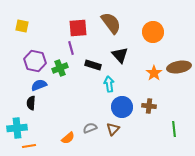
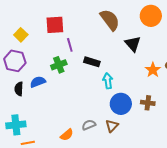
yellow square: (22, 26) -> (21, 35), moved, turned 32
red square: (78, 28) -> (55, 25), moved
orange circle: (153, 32) -> (151, 16), moved
black triangle: (120, 55) -> (133, 44), moved
purple hexagon: (35, 61) -> (15, 61), moved
black semicircle: (31, 103) -> (19, 89), moved

